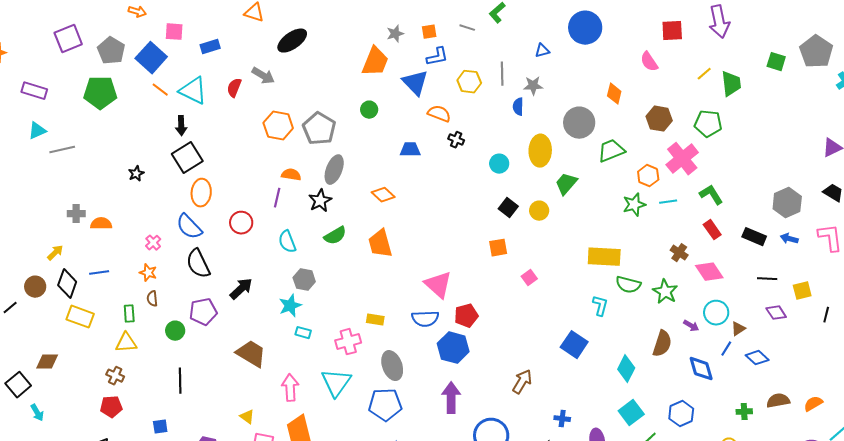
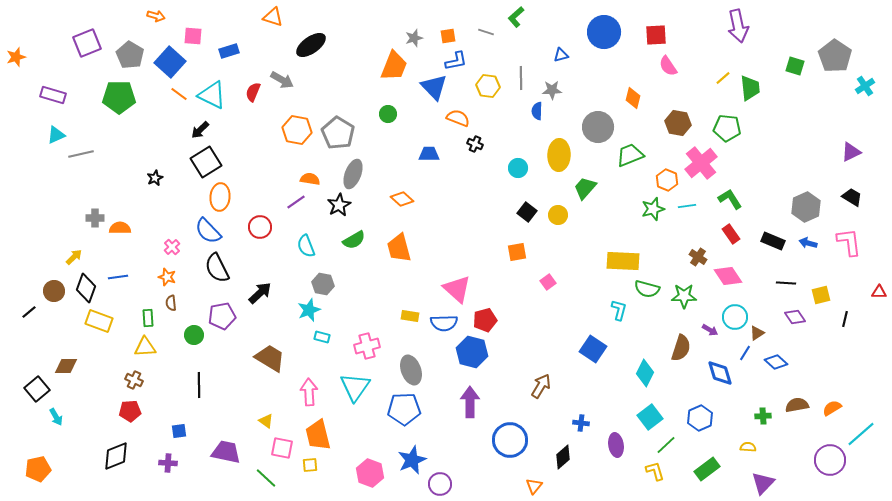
red square: (672, 31) -> (656, 35), moved
black arrow: (181, 126) -> (200, 130), turned 48
purple line: (277, 198) -> (296, 202), turned 42
green star: (665, 292) -> (684, 296), turned -30
yellow rectangle: (375, 320) -> (410, 316), moved

